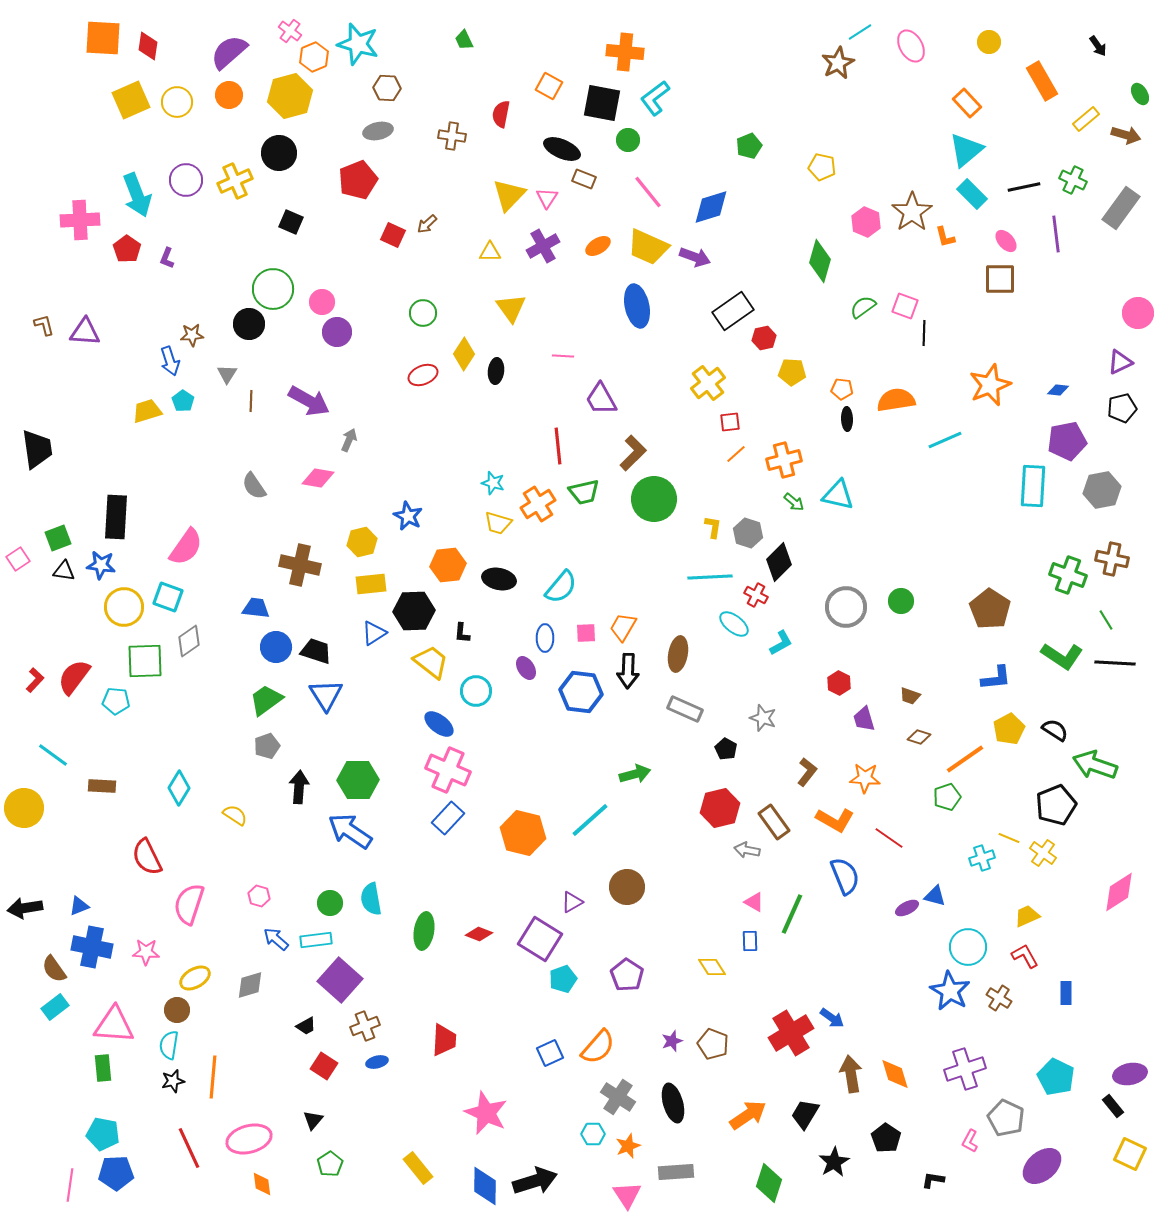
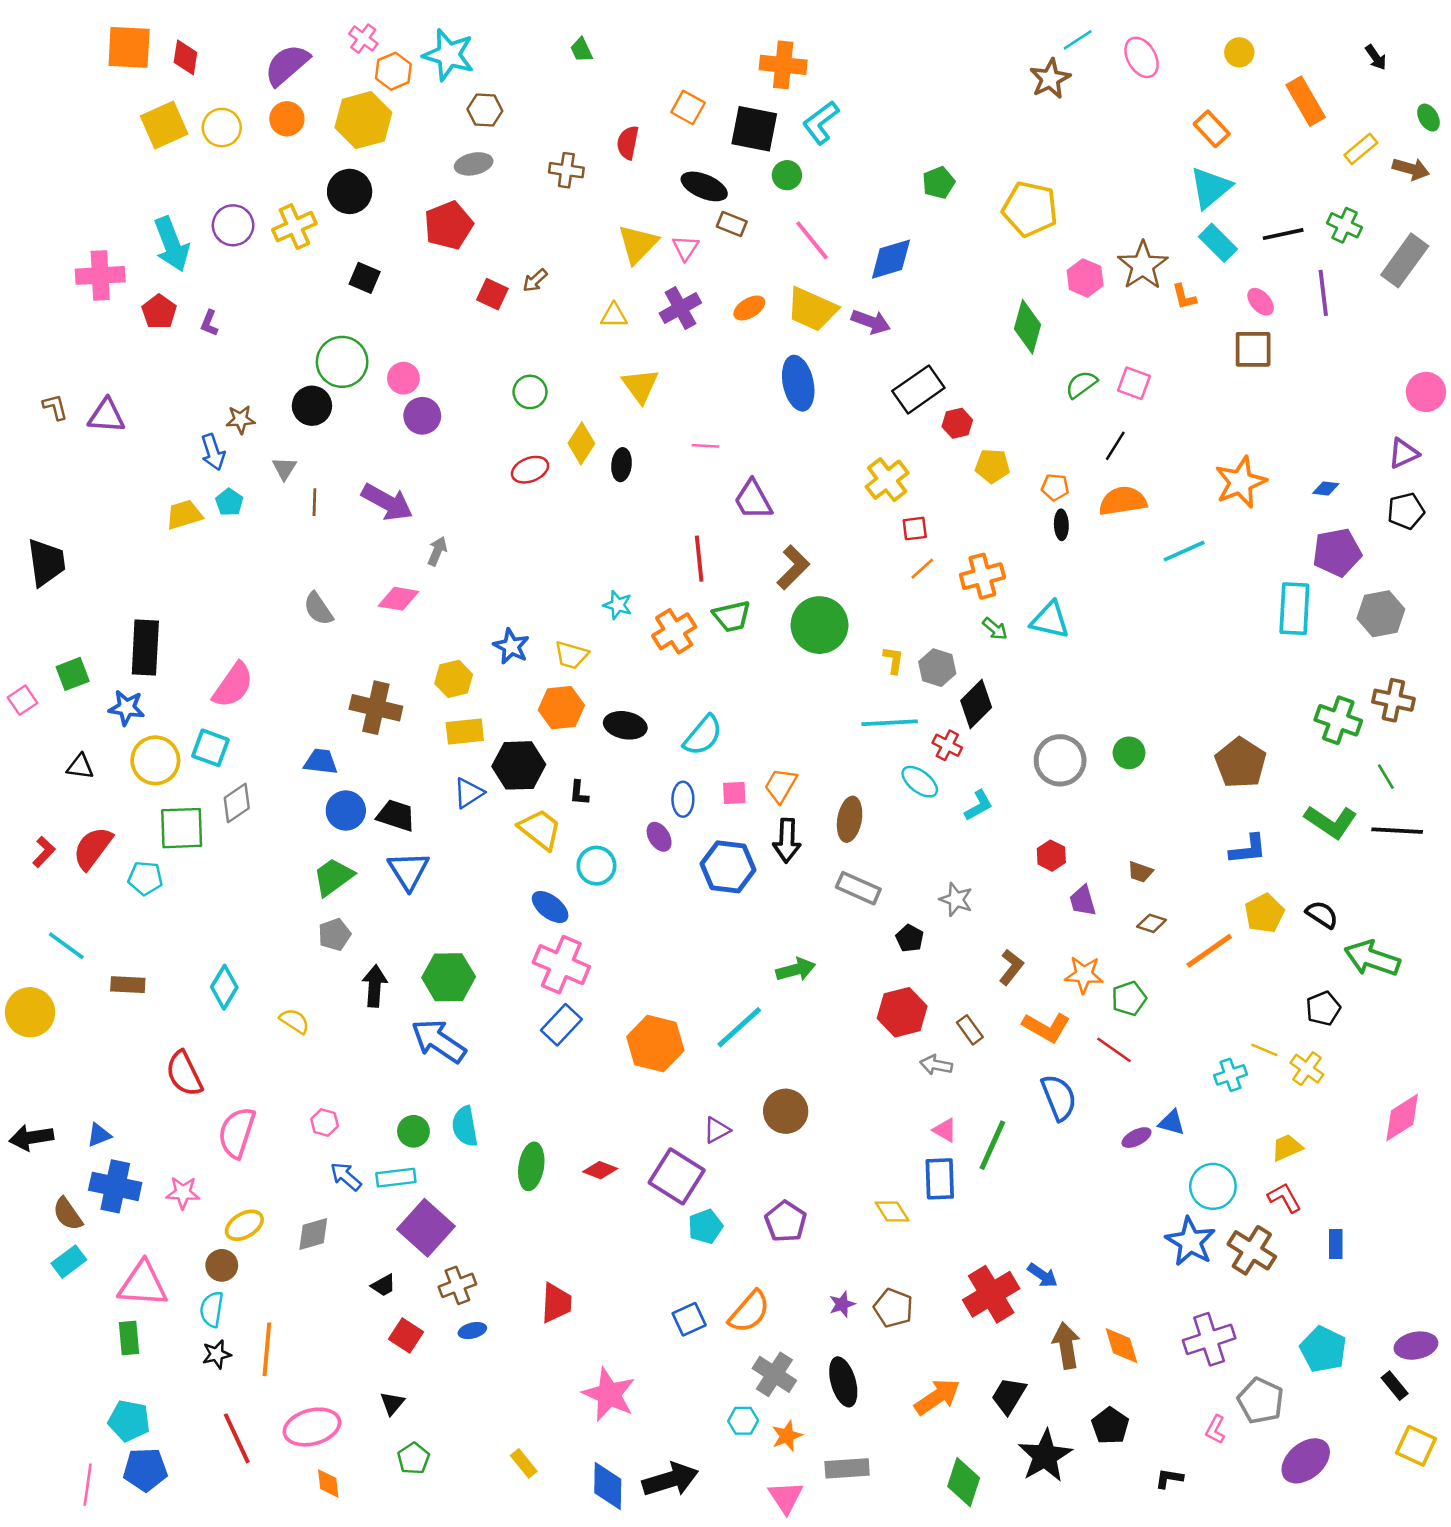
yellow pentagon: (822, 167) -> (1030, 209), size x1.6
black line: (924, 333) -> (1115, 446), moved, turned 30
yellow trapezoid: (498, 523) -> (571, 655), moved
black triangle: (64, 571) -> (80, 767), moved
green pentagon: (947, 797) -> (1129, 998), moved
black pentagon: (1056, 805) -> (1323, 1008), size x0.7
brown rectangle: (774, 822) -> (970, 1030), size x0.7
blue rectangle: (750, 941) -> (940, 1179), size x1.6
brown cross: (999, 998) -> (1252, 1250), size x1.5
black star: (834, 1162) -> (1045, 1456), size x1.4
yellow rectangle: (418, 1168) -> (524, 1463), size x0.7

